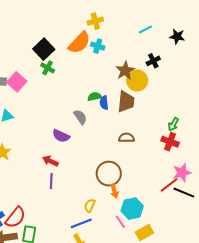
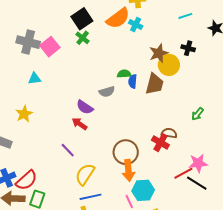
black cross: (153, 61) -> (188, 48), turned 32
gray semicircle: (80, 117) -> (107, 92), turned 98
brown semicircle: (126, 138) -> (169, 133), moved
red cross: (170, 142) -> (160, 143), moved
red arrow: (50, 161) -> (80, 124), moved
purple line: (51, 181) -> (68, 150), turned -56
orange arrow: (114, 191) -> (128, 170), size x1.5
yellow semicircle: (90, 205) -> (85, 174), moved, size x1.6

